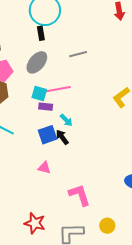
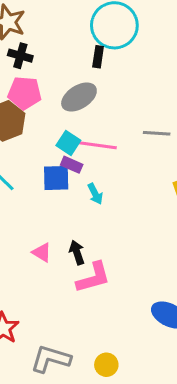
gray line: (78, 54) -> (157, 133), moved
blue square: (48, 135) -> (56, 178), moved
black arrow: (62, 137) -> (77, 252), moved
pink L-shape: (80, 195) -> (93, 278), moved, turned 75

